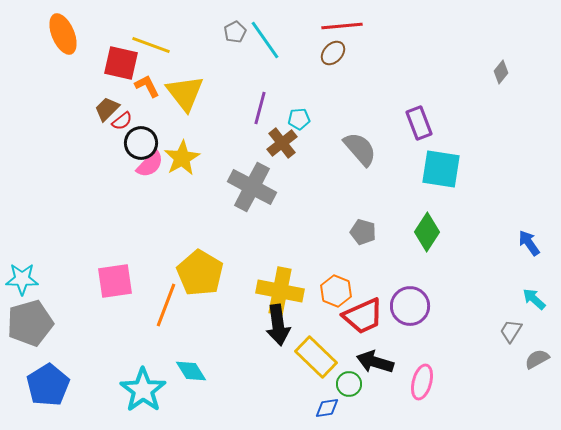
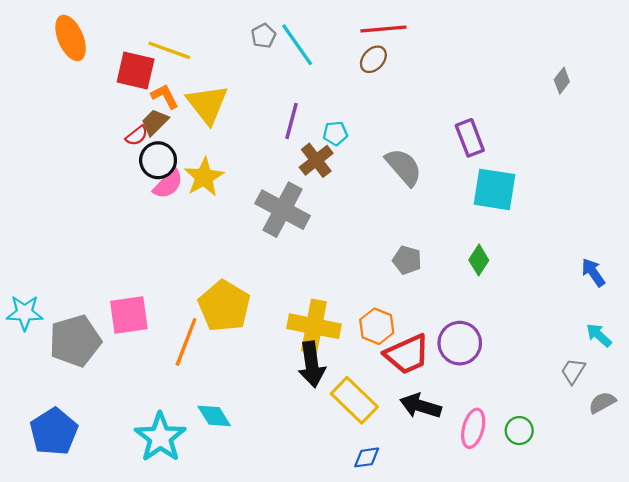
brown trapezoid: (107, 109) -> (155, 122), moved
green diamond: (427, 232) -> (479, 260), size x0.7
gray pentagon: (30, 323) -> (75, 341), moved
green circle: (349, 384) -> (519, 431), moved

